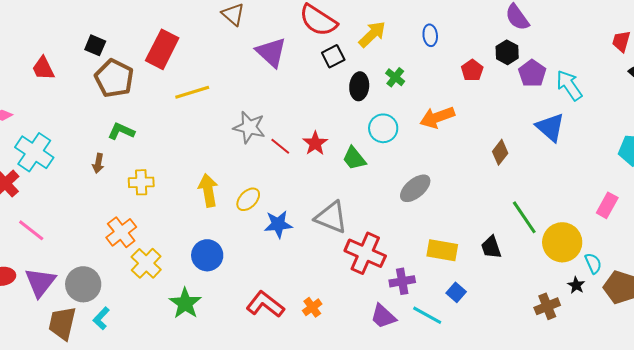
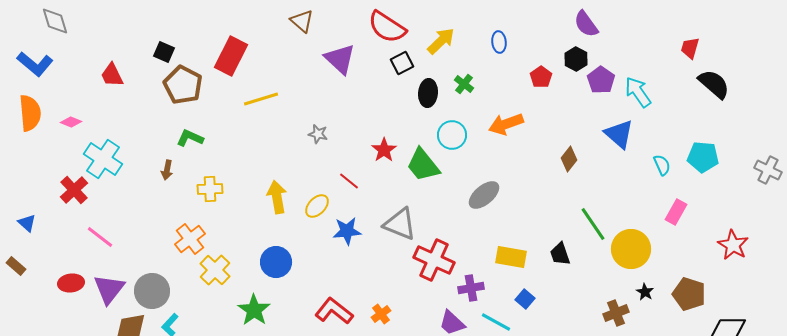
gray star: (249, 127) -> (318, 134), size x0.6
red line: (280, 146) -> (349, 181), moved
green trapezoid: (354, 158) -> (423, 165), size x1.4
cyan semicircle: (593, 263) -> (662, 165), moved

